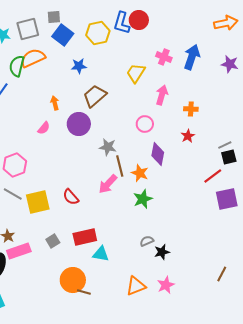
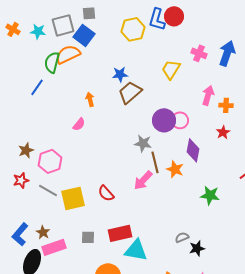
blue square: (63, 35) -> (84, 35), moved
blue star: (79, 66) -> (120, 74), moved
pink arrow: (162, 95) -> (208, 95), moved
purple circle: (79, 124) -> (164, 120), moved
green star: (143, 199) -> (210, 195), moved, turned 30
gray square: (53, 241) -> (88, 237), turned 32
cyan triangle: (101, 254) -> (136, 250), size x1.4

